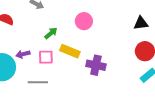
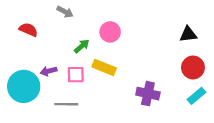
pink circle: (84, 21) -> (110, 32), moved
purple cross: (96, 65) -> (148, 94), moved

